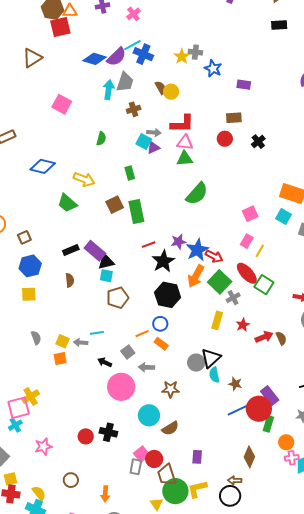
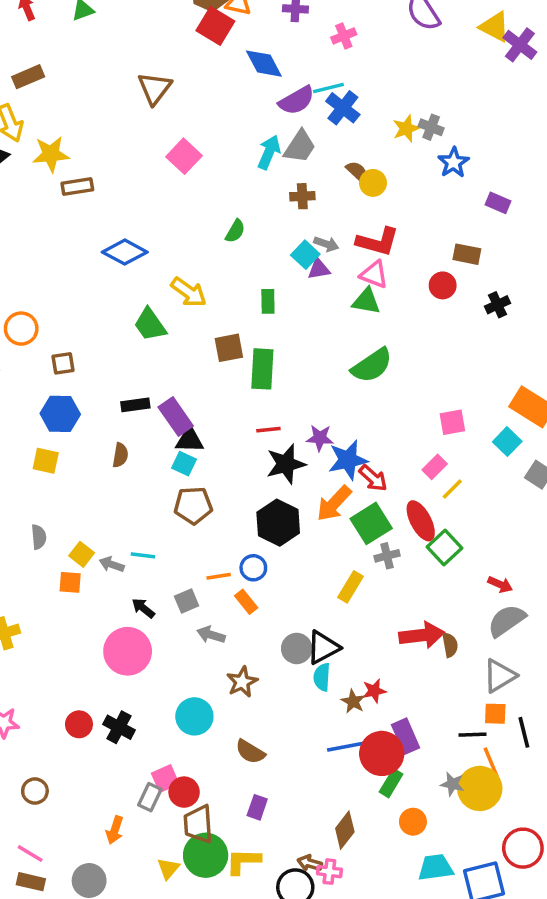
red square: (60, 27) -> (215, 26), turned 30
brown triangle: (32, 58) -> (155, 88), moved, turned -35
blue diamond: (95, 59) -> (264, 64), moved, turned 30
brown semicircle: (161, 88) -> (357, 172), turned -32
red star: (243, 325) -> (374, 691), moved
red arrow: (264, 337) -> (422, 635), size x1.4
pink circle: (121, 387) -> (128, 651), moved
brown star: (171, 389) -> (242, 682), turned 30
brown semicircle: (170, 428) -> (250, 752), moved, turned 48
pink cross: (292, 458) -> (329, 872), moved
orange arrow: (105, 494) -> (115, 830), moved

